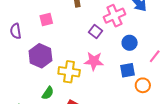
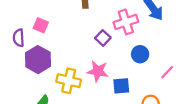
pink square: (46, 20) -> (41, 25), moved, turned 32
purple semicircle: (16, 31) -> (19, 38), moved
blue square: (127, 70) -> (121, 86), moved

